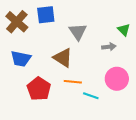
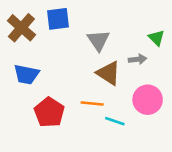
brown triangle: (63, 58) -> (108, 73), moved

